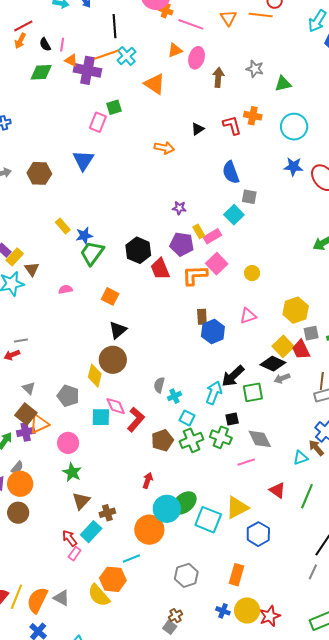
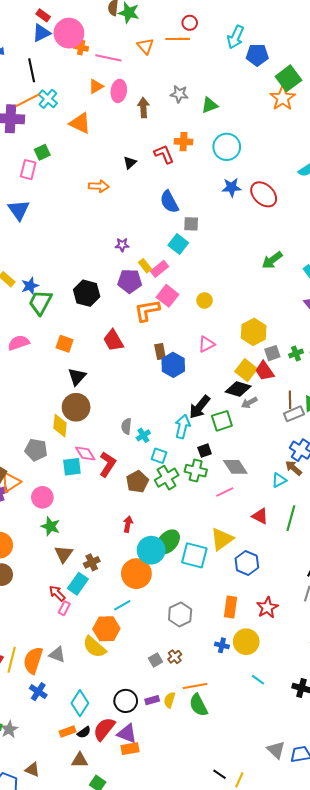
red trapezoid: (160, 269) -> (113, 340), moved
pink semicircle: (65, 289) -> (19, 343), size x1.5
red star: (270, 616) -> (267, 608), moved
gray square: (170, 627) -> (156, 660), moved, turned 32

